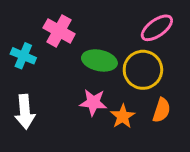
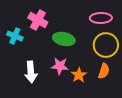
pink ellipse: (157, 28) -> (101, 18), turned 35
yellow circle: (143, 70) -> (106, 45), moved
white arrow: (25, 112) -> (31, 72), moved

